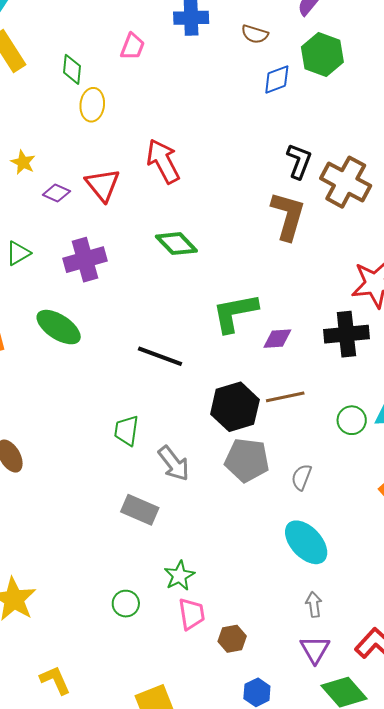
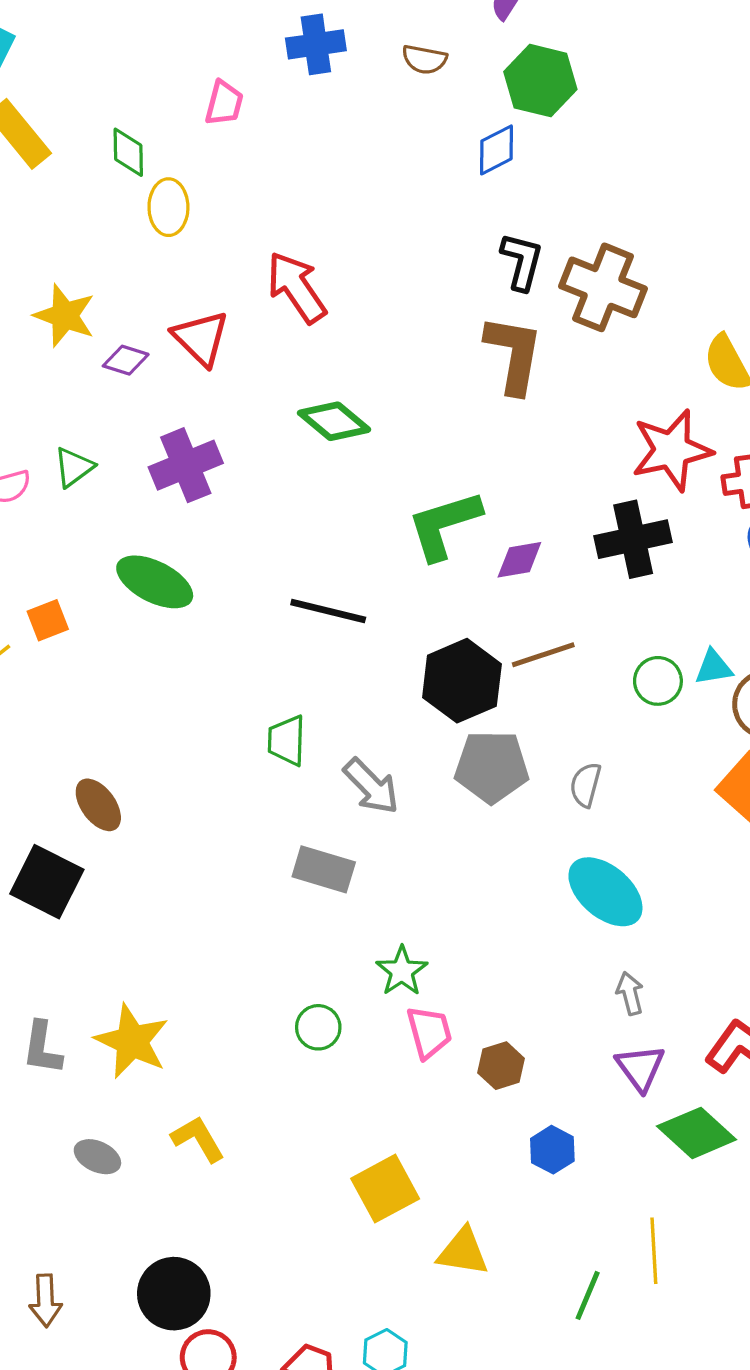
blue diamond: (277, 80) -> (496, 150), moved
yellow star: (23, 162) -> (65, 316), size x1.5
yellow L-shape: (55, 680) -> (198, 1139), moved

